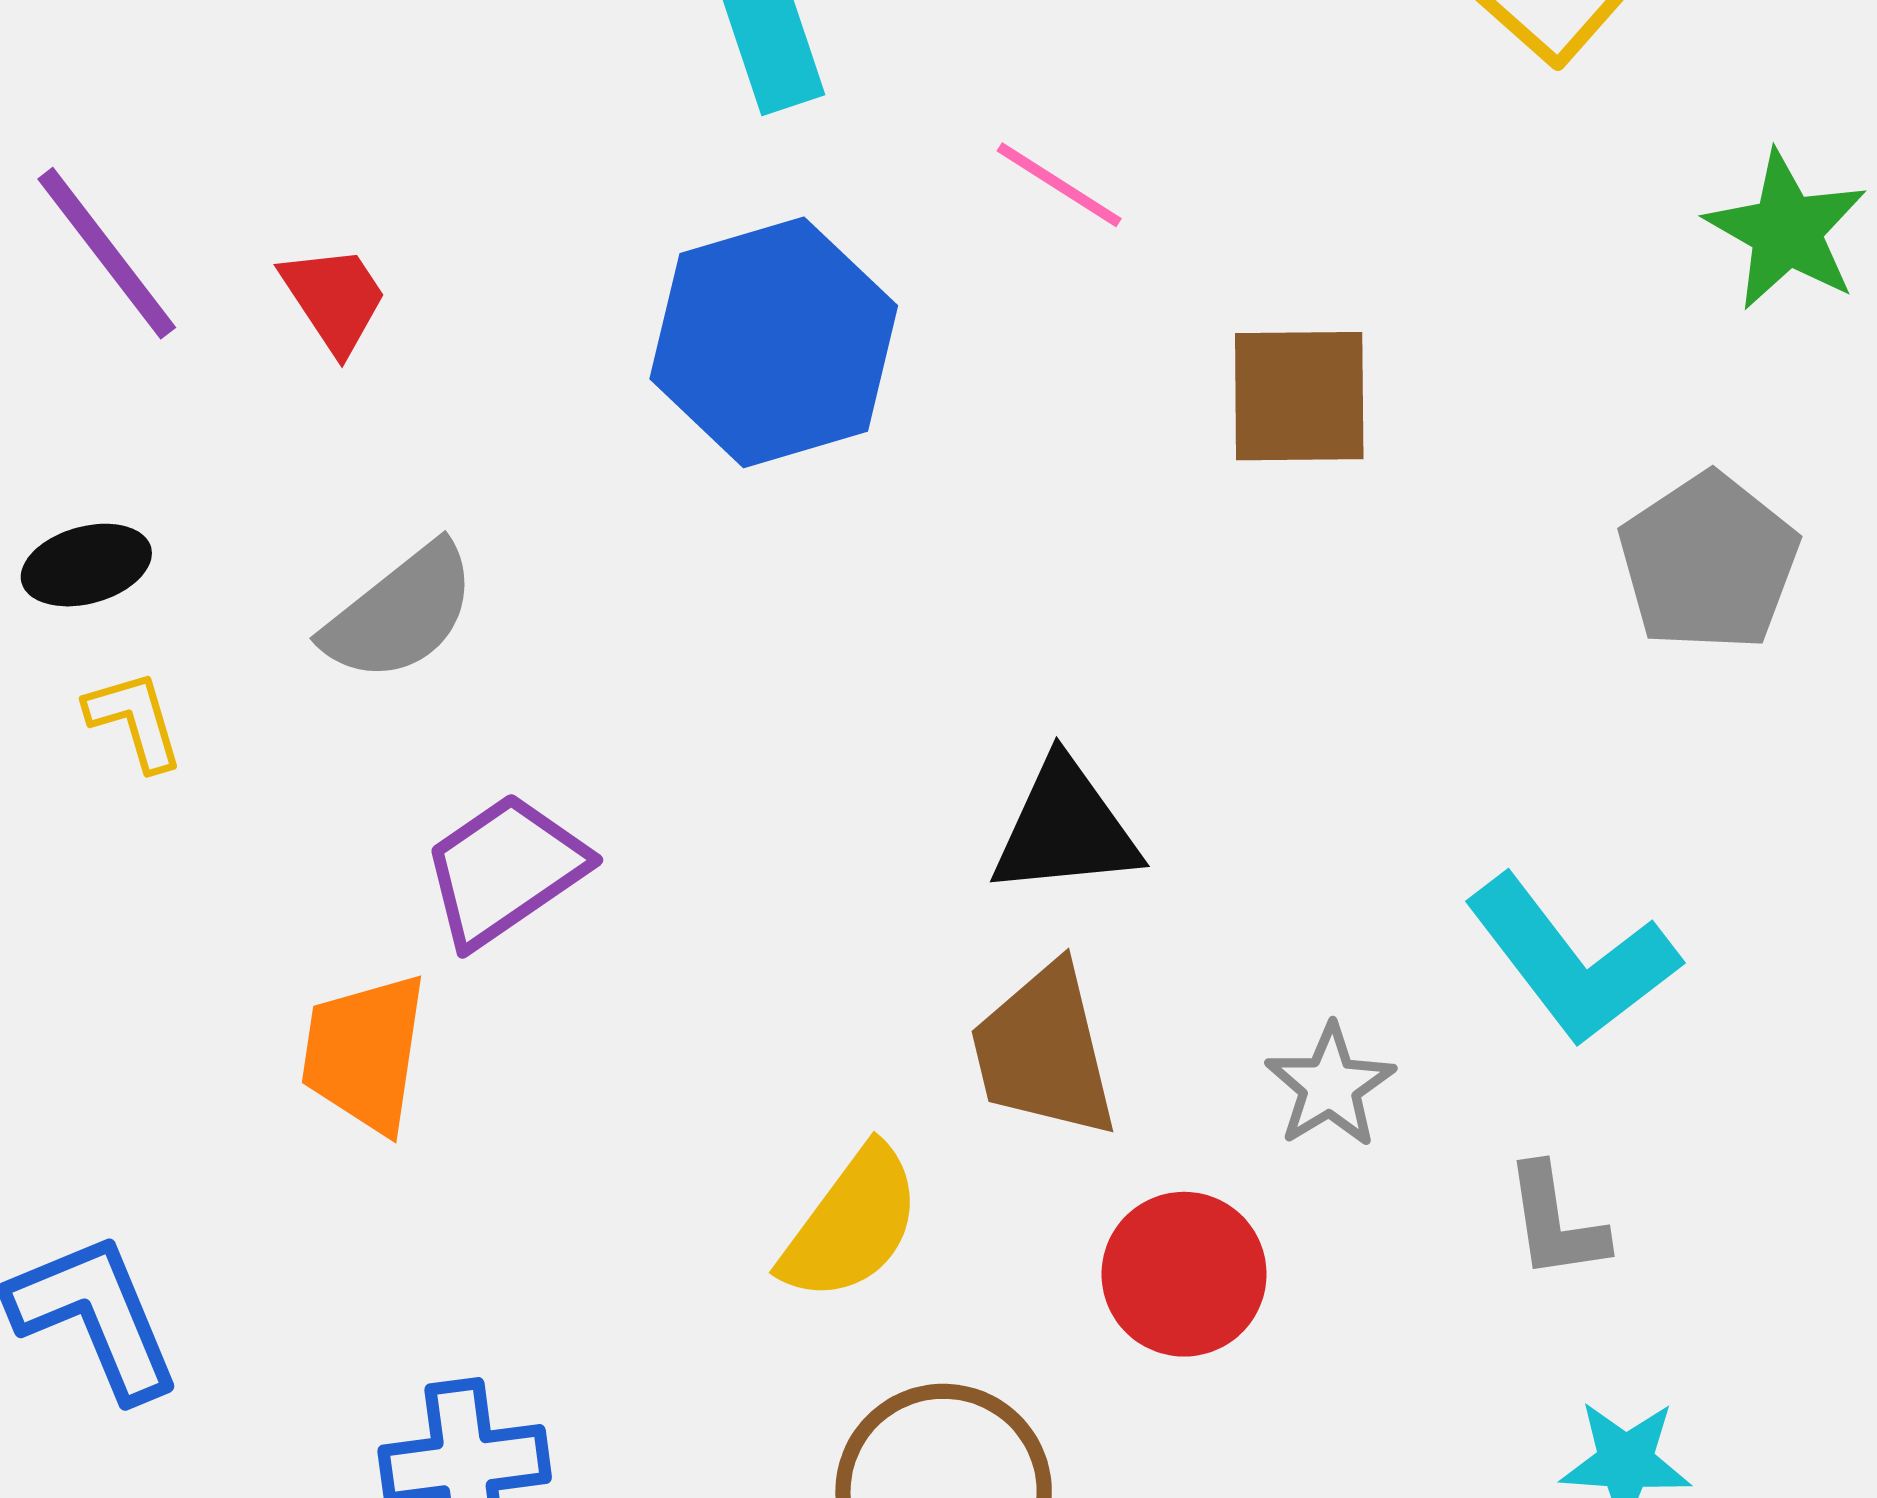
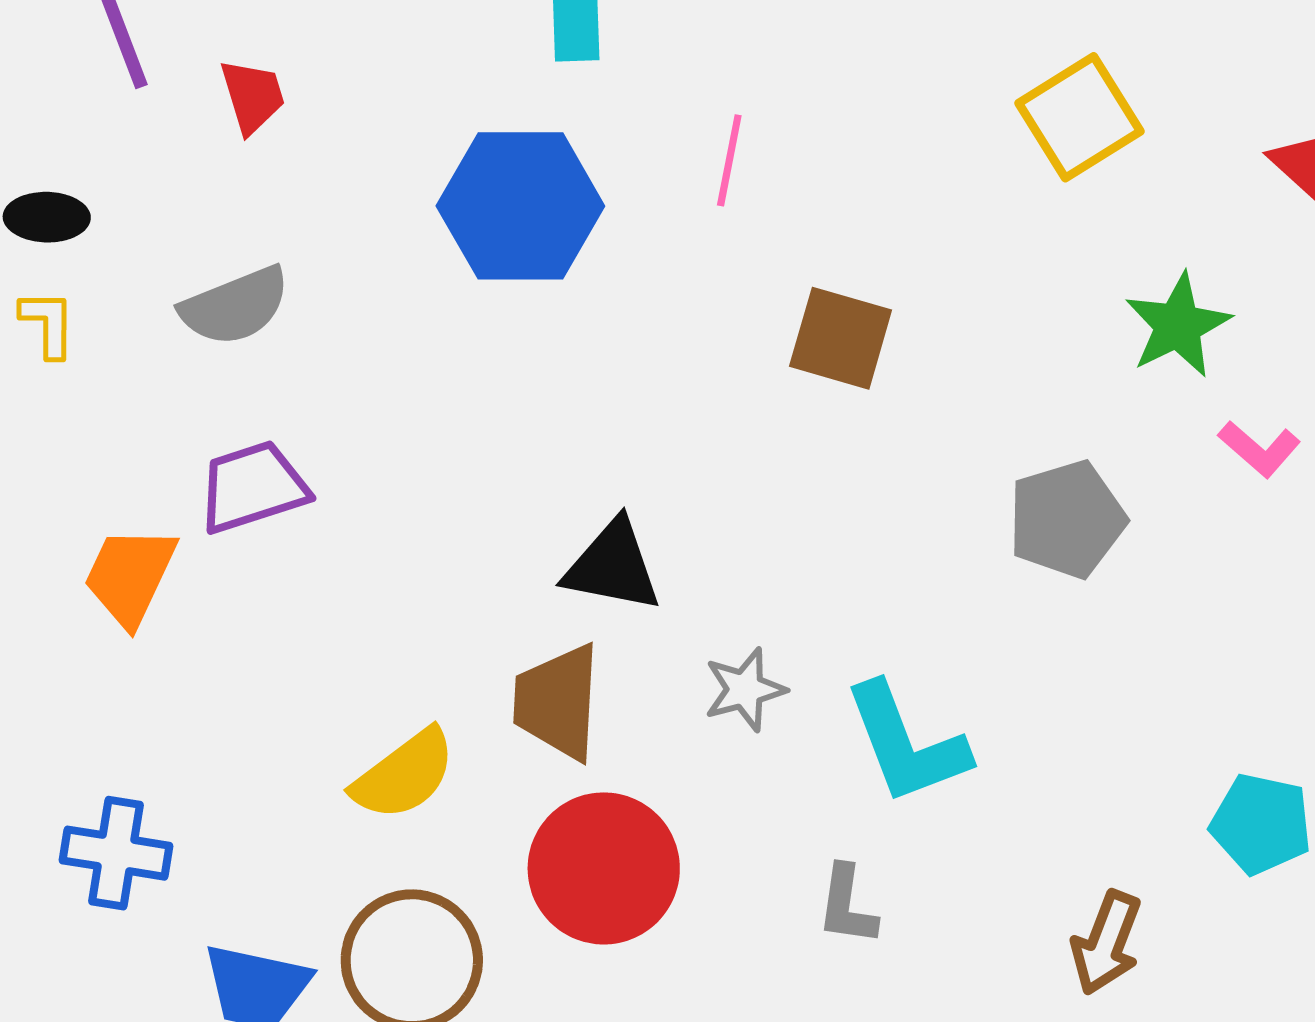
pink line: (1059, 185) -> (729, 160), turned 52
gray star: (1330, 1086) -> (745, 689), moved
red circle: (1184, 1274) -> (604, 868), size x1.4

